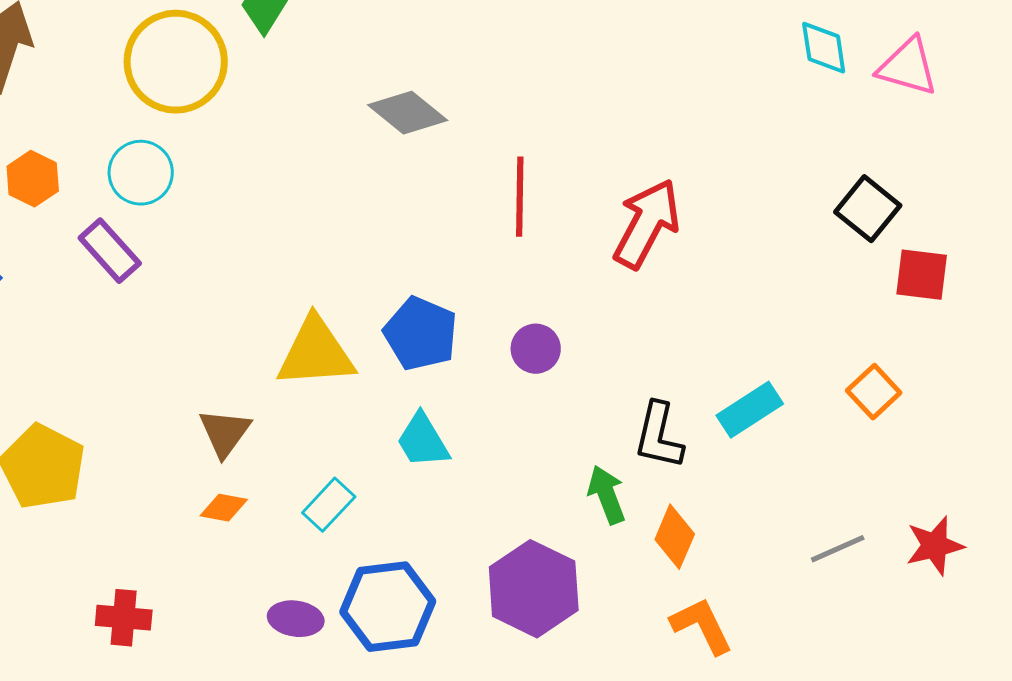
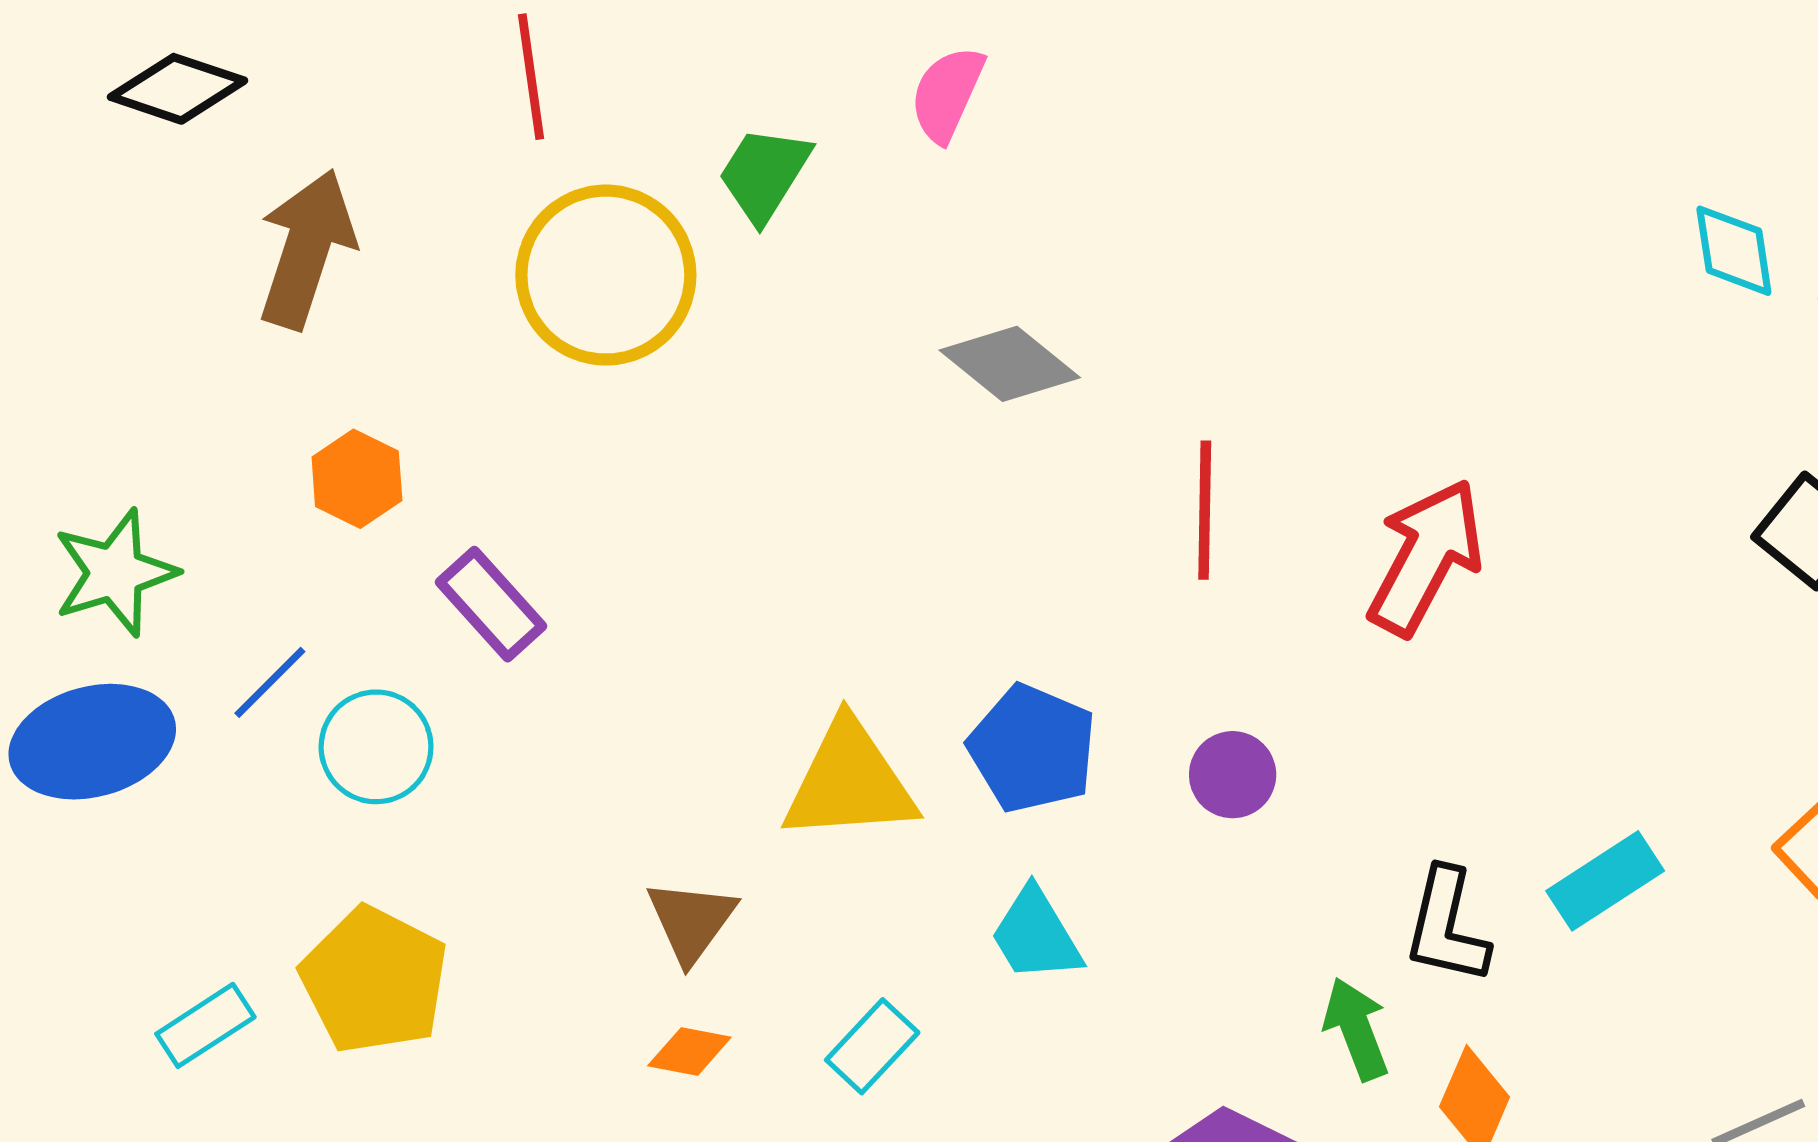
cyan circle: (141, 173) -> (376, 747), moved

